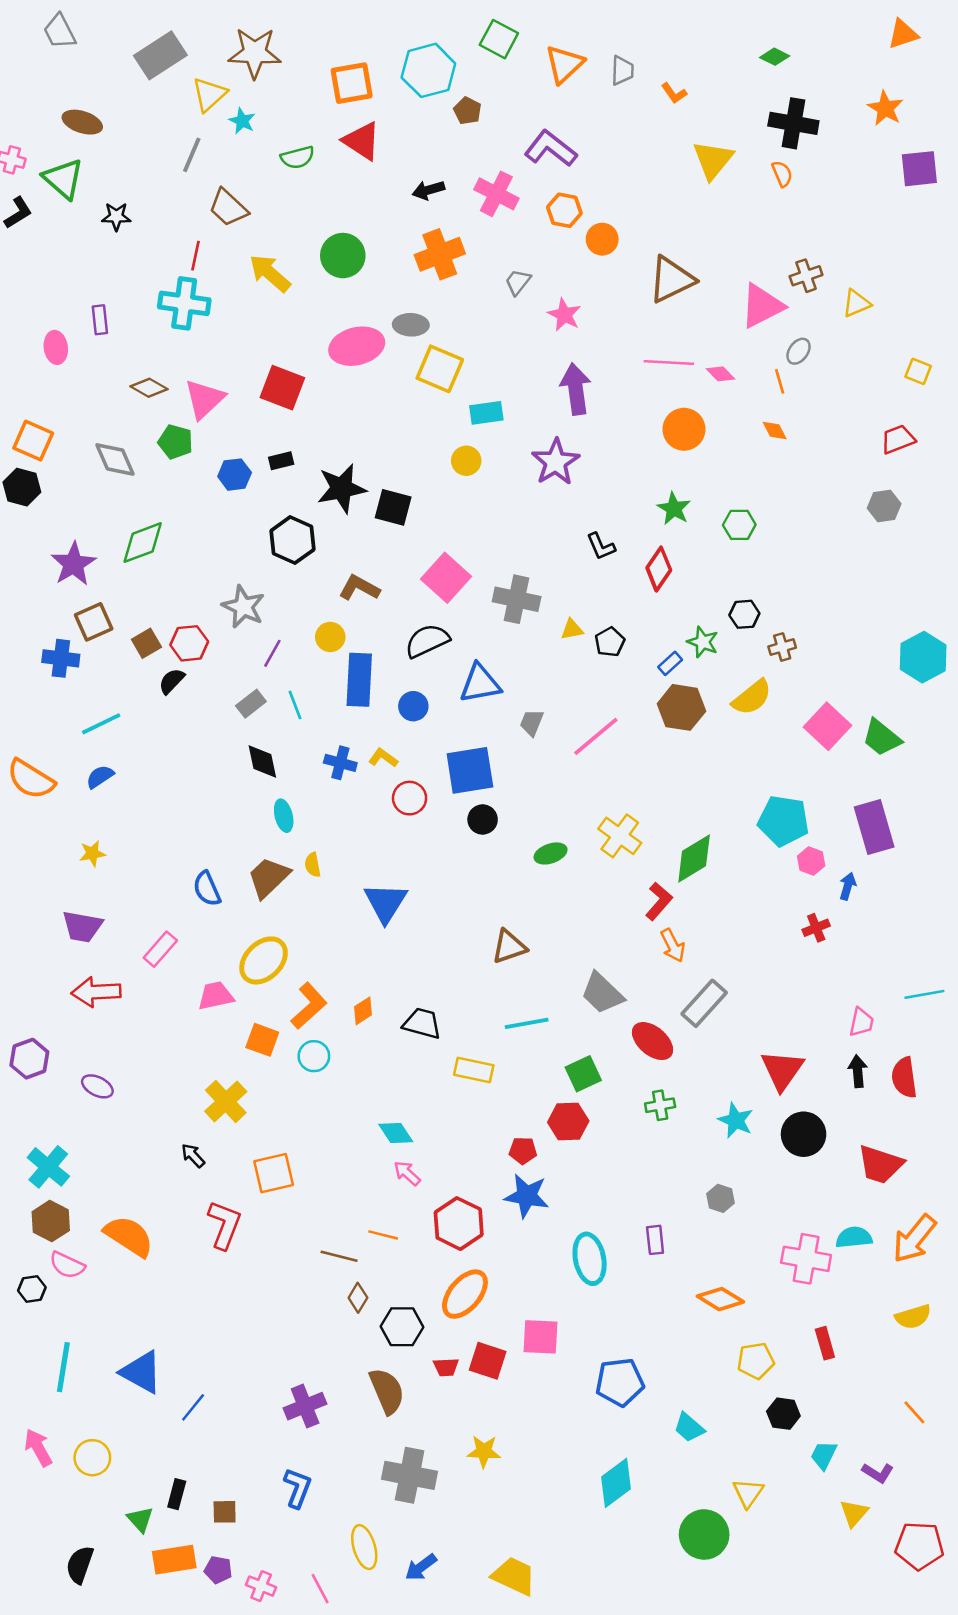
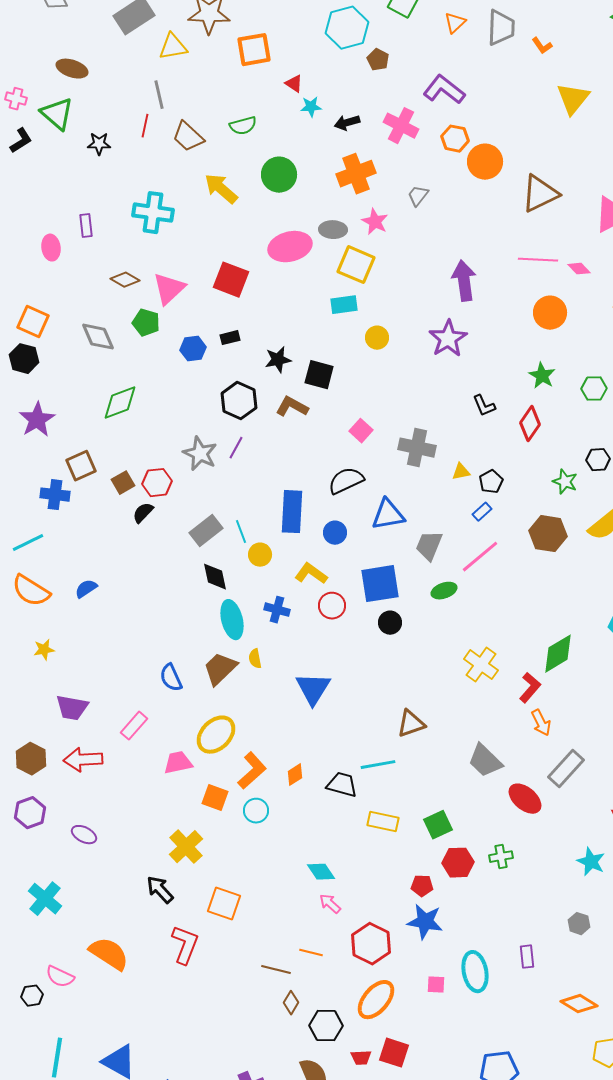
orange triangle: (564, 64) -> (455, 23), size x0.7
gray trapezoid: (622, 70) -> (501, 28), size x1.5
orange square: (352, 83) -> (254, 50), moved
yellow triangle: (209, 94) -> (173, 47), turned 32
cyan star: (242, 121) -> (311, 107), moved, turned -30
red triangle: (362, 141) -> (294, 84), size x0.6
gray line: (192, 155) -> (159, 95), turned -36
green semicircle: (298, 157) -> (243, 126), moved
orange circle: (602, 239) -> (485, 162), size x1.4
red line: (196, 256) -> (145, 126), moved
pink star: (564, 315) -> (375, 222), moved
cyan rectangle: (486, 413) -> (344, 305), moved
black star: (342, 488) -> (278, 360), size x0.7
purple star: (73, 564) -> (37, 420), moved
pink square: (446, 578) -> (361, 431), size x0.6
brown L-shape: (359, 588) -> (292, 407), moved
yellow circle: (330, 637) -> (260, 555), moved
purple line: (272, 653) -> (236, 448), moved
blue rectangle: (670, 663) -> (482, 512), moved
gray rectangle: (251, 704) -> (206, 531), size x1.4
gray trapezoid: (532, 723) -> (429, 546), size x1.4
cyan line: (101, 724) -> (28, 543), moved
yellow L-shape: (383, 758) -> (311, 574), size x1.4
blue cross: (340, 763) -> (277, 610), moved
cyan ellipse: (284, 816) -> (232, 620), size x1.5
yellow cross: (620, 836) -> (481, 665), moved
yellow star: (92, 853) -> (44, 650), moved
green ellipse: (551, 853) -> (444, 591), moved
cyan line: (527, 1023) -> (378, 765), moved
green square: (583, 1074) -> (438, 825), moved
green cross: (660, 1105) -> (501, 857), moved
black arrow: (193, 1156) -> (160, 890), size x1.4
orange square: (274, 1173) -> (224, 904), turned 32
brown hexagon: (51, 1221) -> (31, 759), moved
pink square: (540, 1337) -> (436, 985), moved, size x0.6

